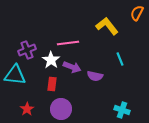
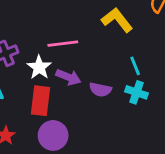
red rectangle: (52, 84) -> (41, 101), size x1.5
cyan cross: (122, 110) -> (137, 92), moved

